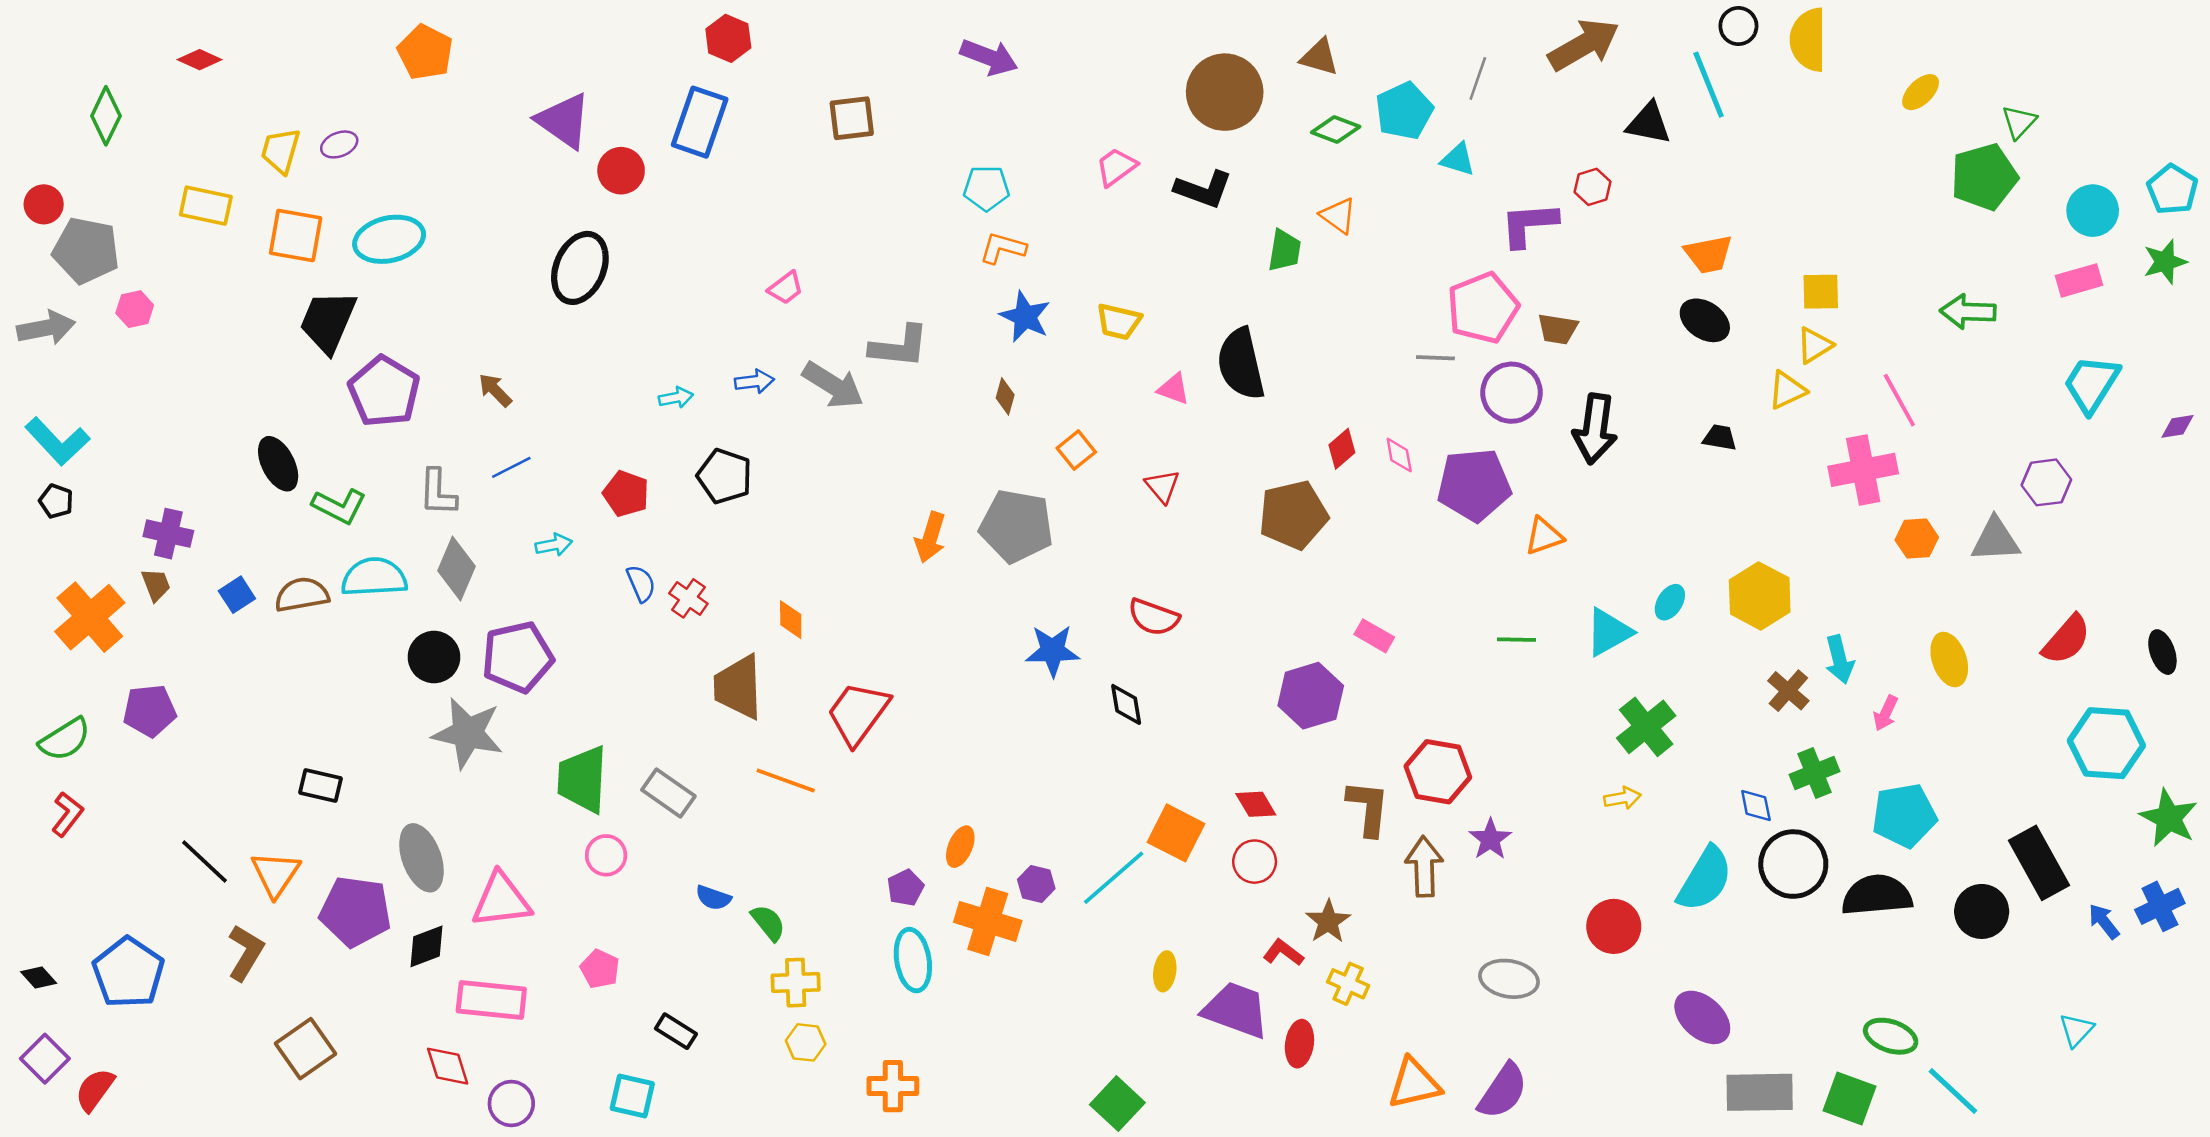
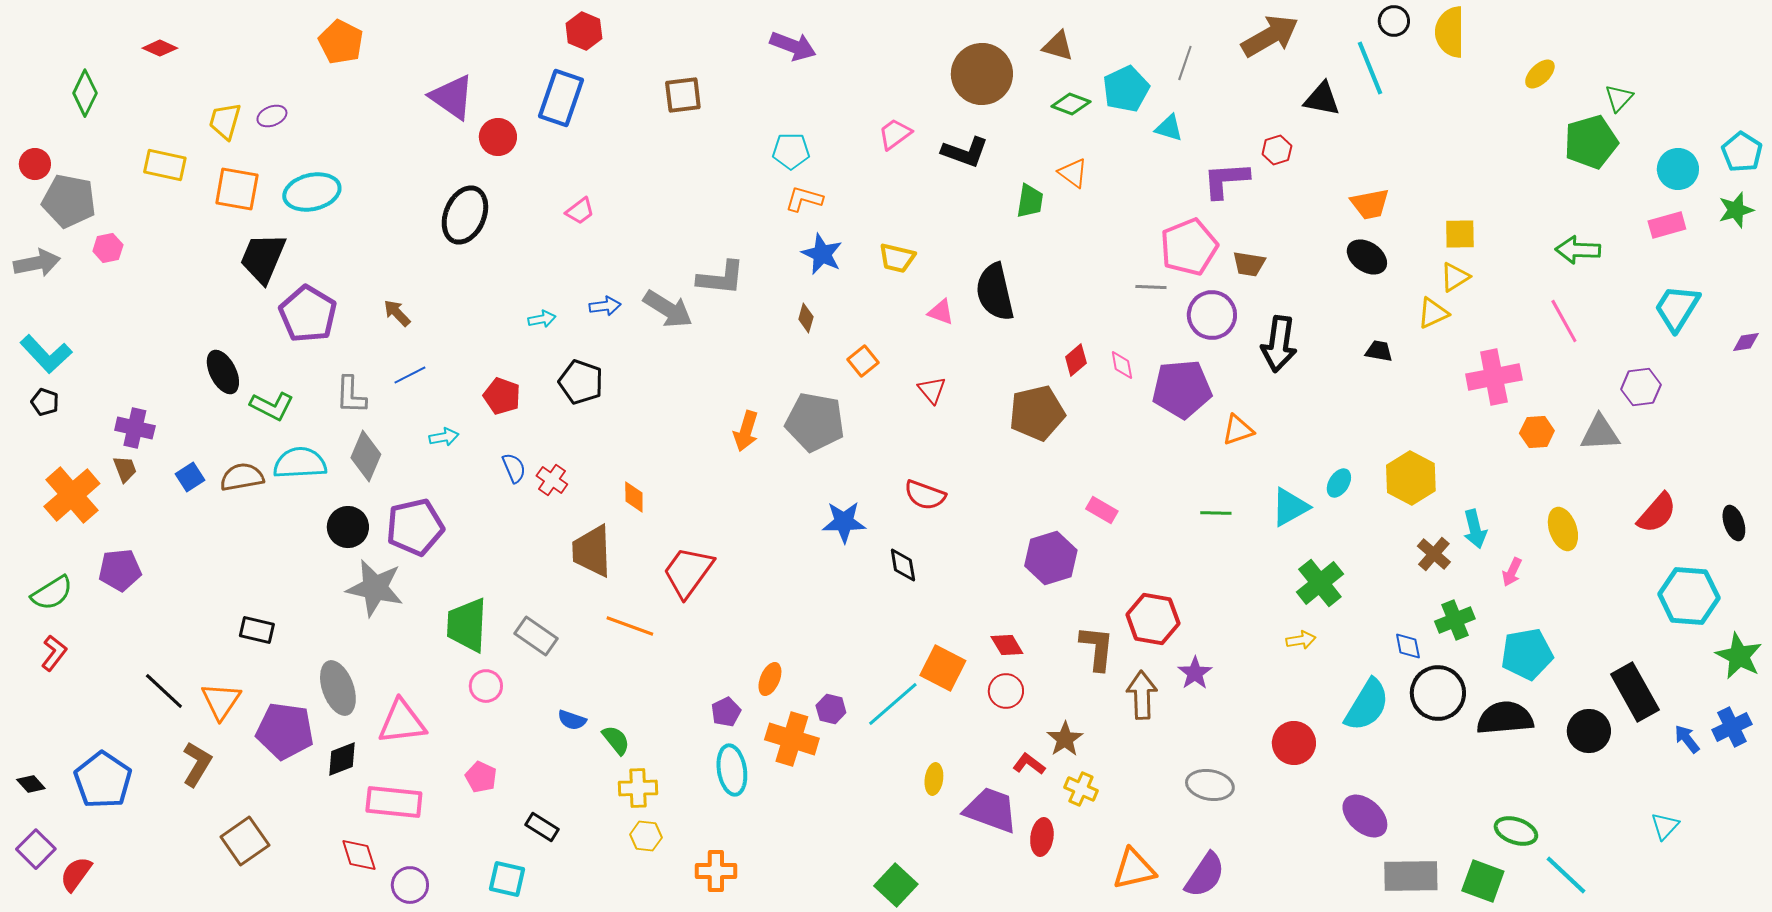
pink trapezoid: (786, 288) -> (580, 211), moved
pink line: (1899, 400) -> (1564, 321), moved

